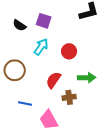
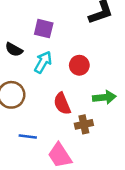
black semicircle: (20, 25) -> (14, 50), moved
red semicircle: (53, 80) -> (62, 104), turned -54

